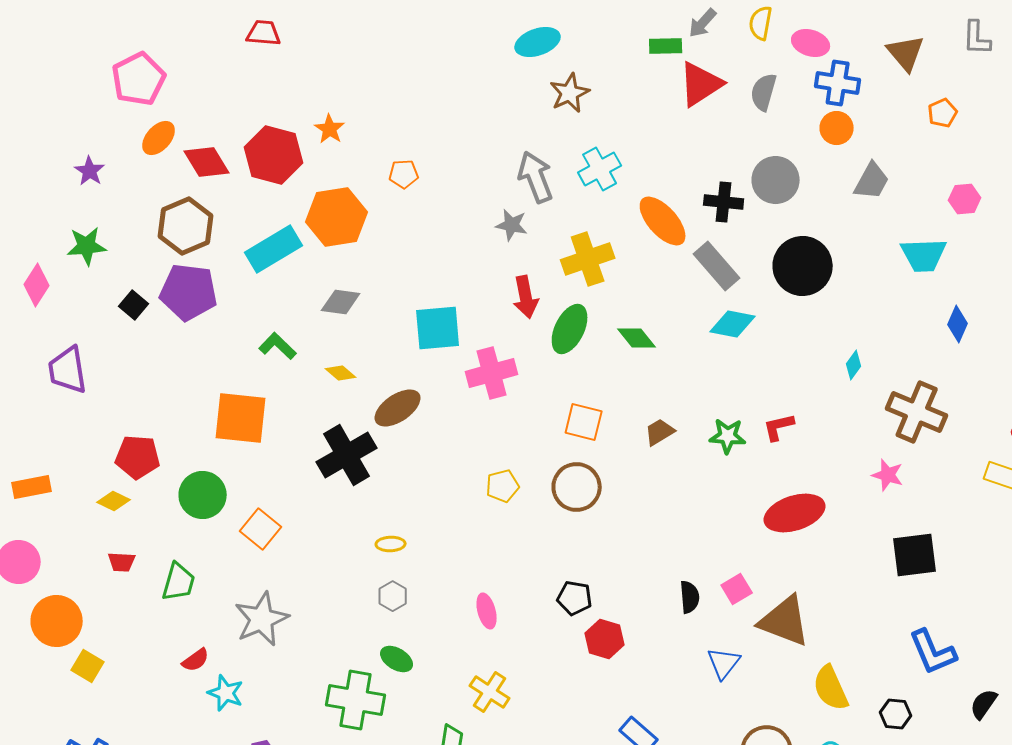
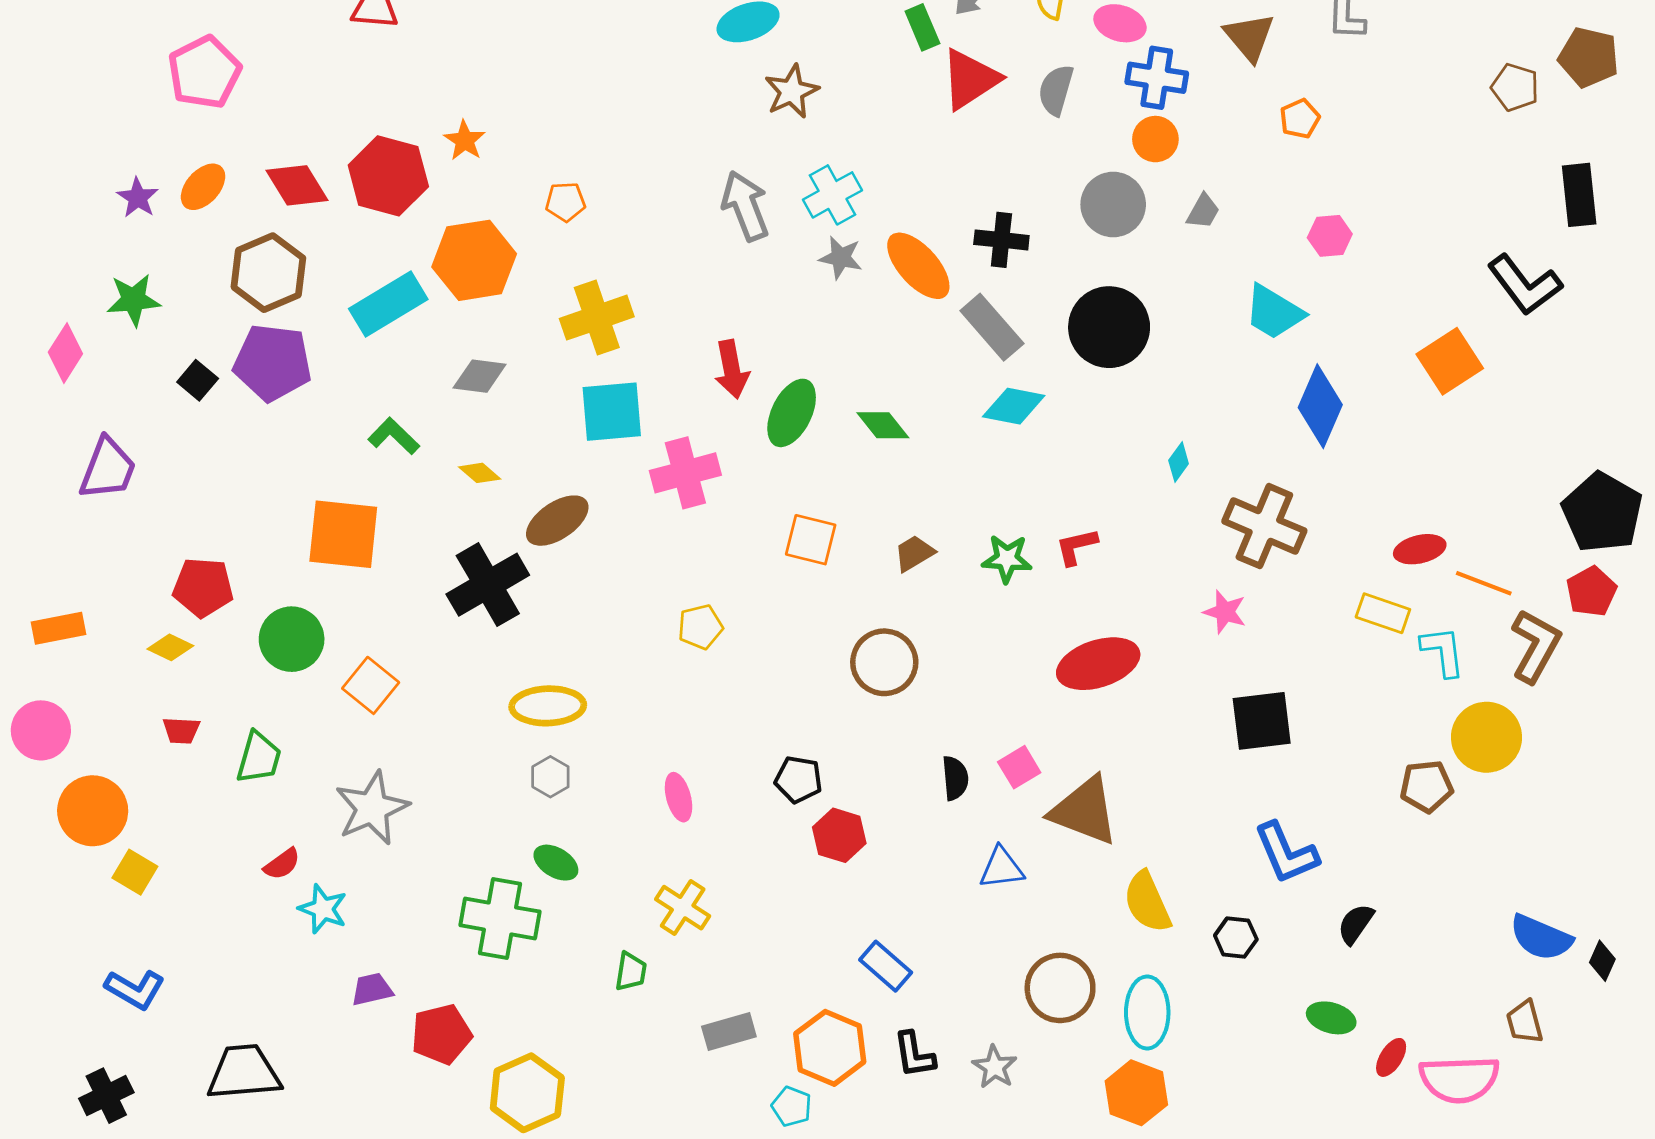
green rectangle: (666, 46) -> (922, 27), turned 68
orange ellipse: (159, 138) -> (203, 187), moved
gray circle: (776, 180) -> (1113, 204), moved
gray trapezoid: (872, 181) -> (1203, 211), size x0.7
gray star: (512, 225) -> (841, 258), moved
cyan trapezoid: (924, 255) -> (1274, 312), turned 33
yellow cross: (588, 259) -> (597, 318), moved
blue diamond: (958, 324) -> (1320, 406), size x1.6
purple trapezoid: (68, 370) -> (108, 469), turned -150
brown circle: (577, 487) -> (884, 662), moved
yellow ellipse: (391, 544) -> (548, 706), size x1.8
blue triangle: (724, 663) -> (1001, 868), turned 45

